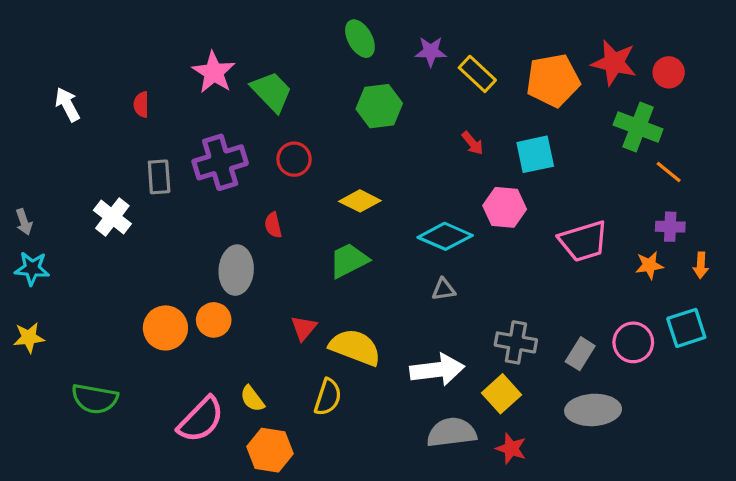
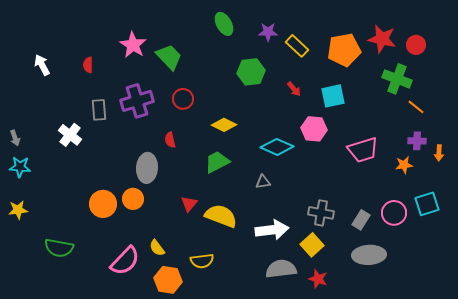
green hexagon: (379, 106) -> (251, 72), moved
orange arrow: (701, 265) -> (439, 153), moved
gray triangle: (444, 289) -> (263, 182), moved
yellow semicircle: (328, 397) -> (202, 261), moved, turned 65

